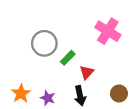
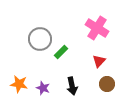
red triangle: (87, 72) -> (99, 61), moved
orange star: (21, 93) -> (19, 84), turned -30

